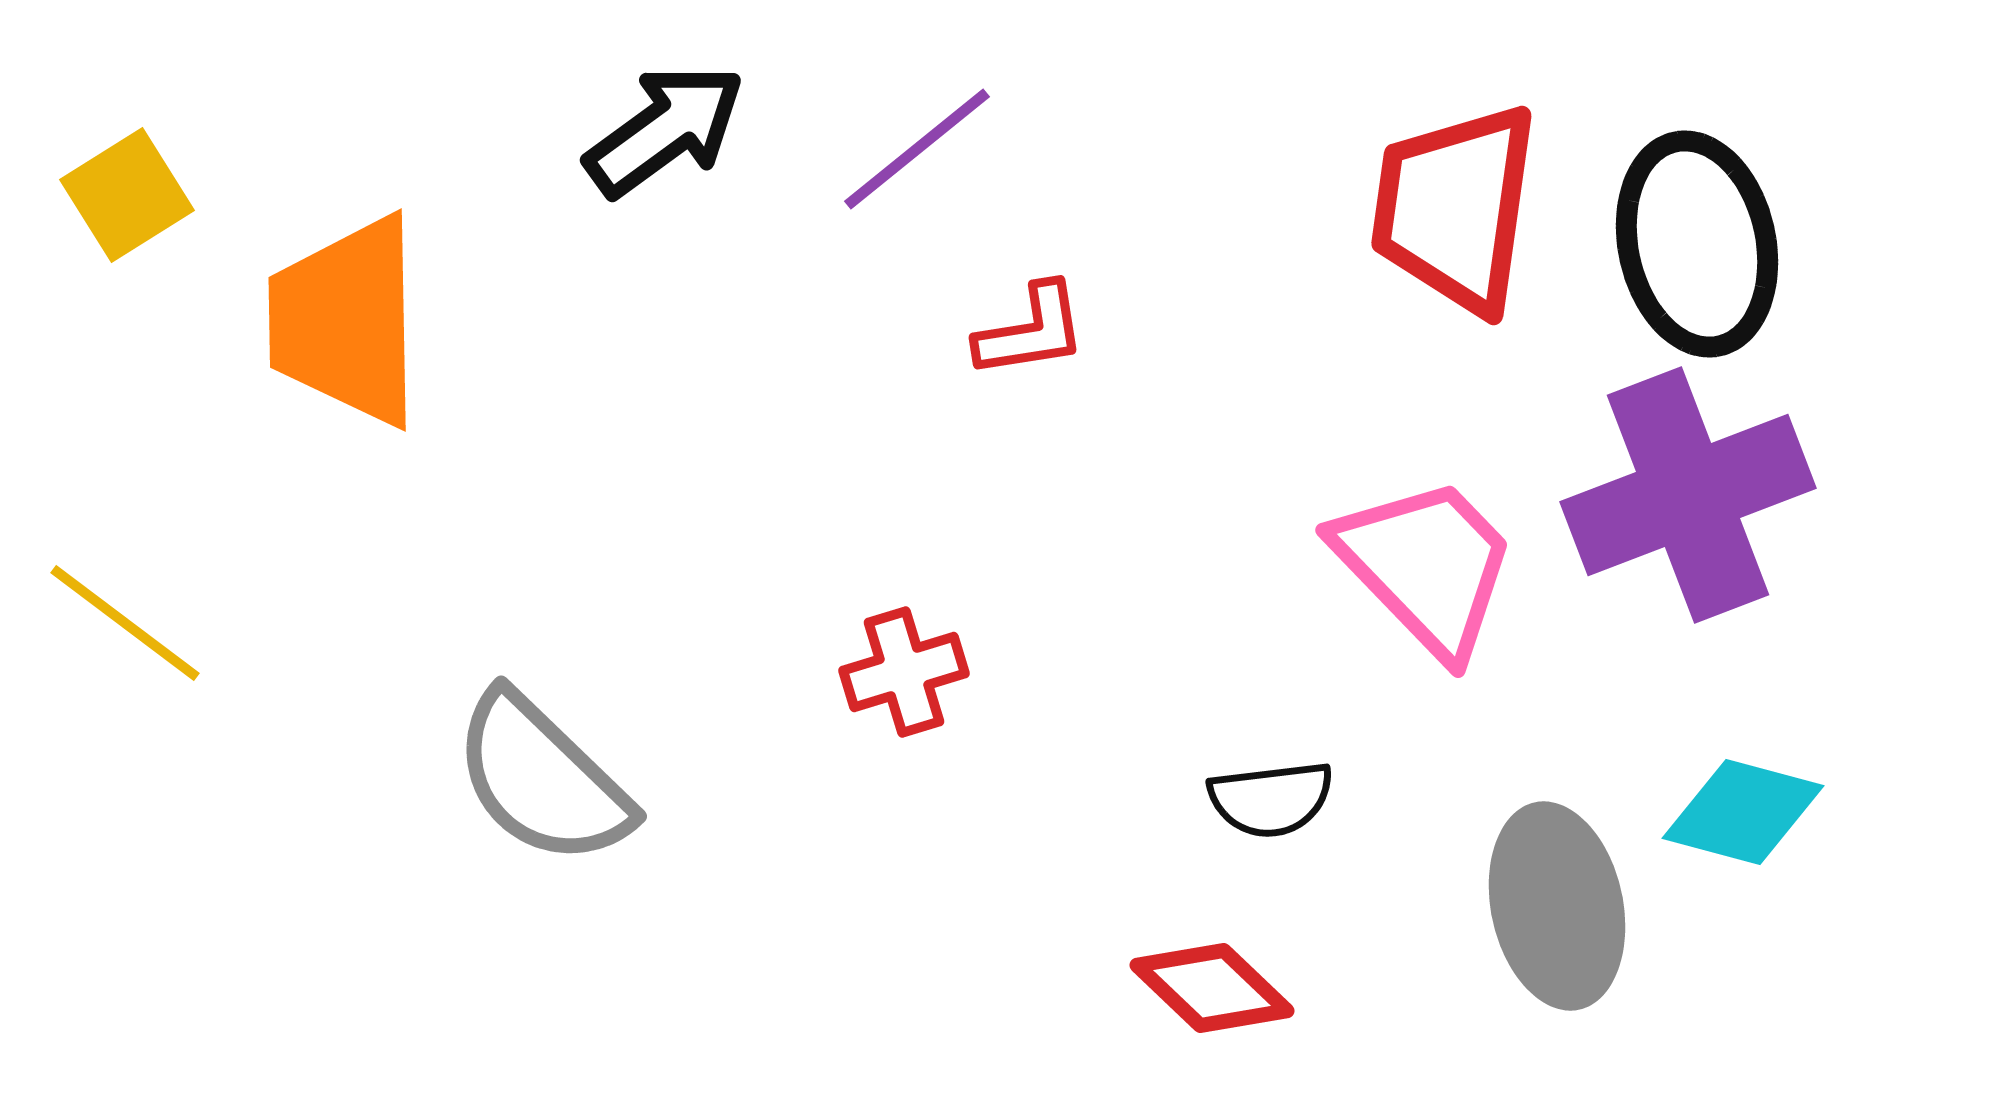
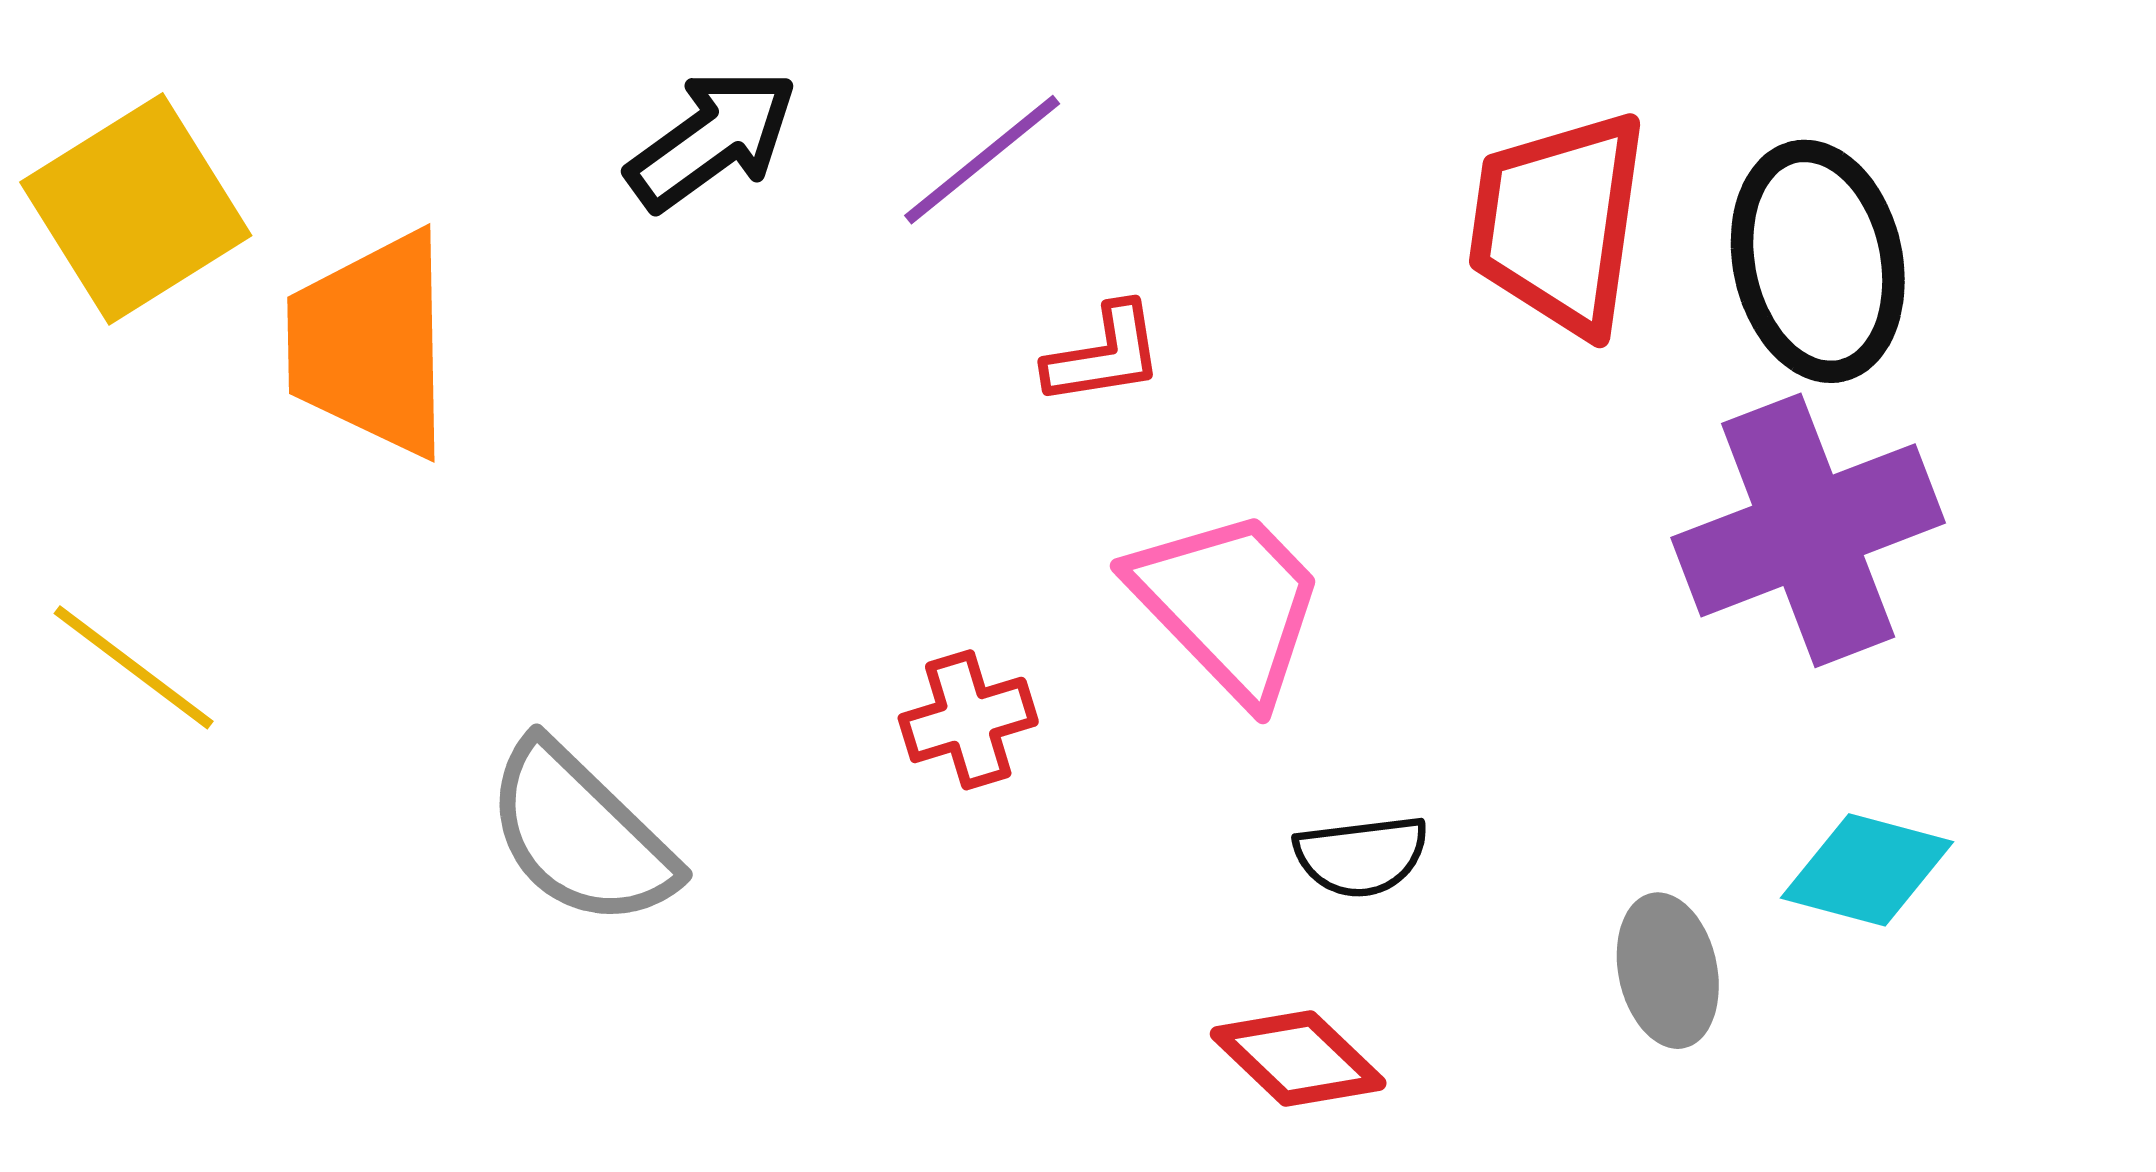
yellow square: (127, 195) -> (136, 209), size x1.6
pink trapezoid: (1426, 566) -> (1229, 604), moved
gray ellipse: (1557, 906) -> (1668, 971), size x0.7

